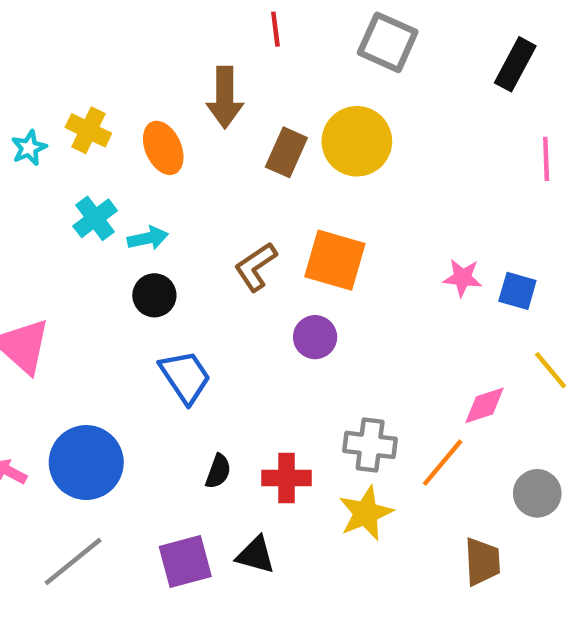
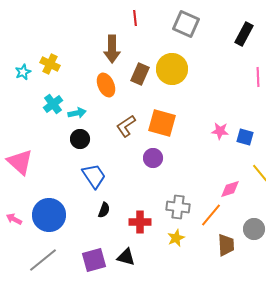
orange ellipse: (163, 148) -> (106, 85), moved
black semicircle: (218, 471) -> (104, 210), moved
yellow star: (366, 513) -> (176, 238), size x0.7
brown trapezoid: (482, 562) -> (226, 245), moved

